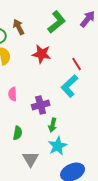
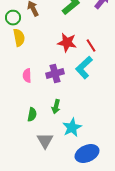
red star: (42, 54) -> (67, 43), moved
purple cross: (41, 105) -> (55, 74), moved
green arrow: (53, 125) -> (56, 107), moved

